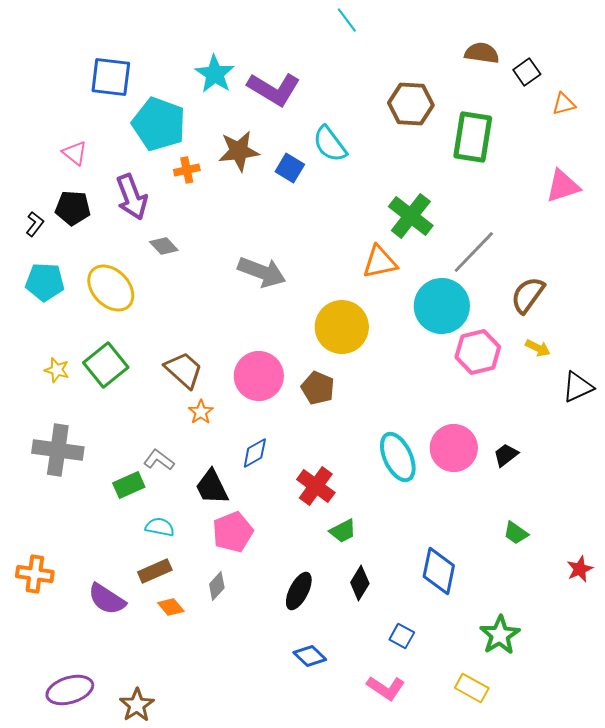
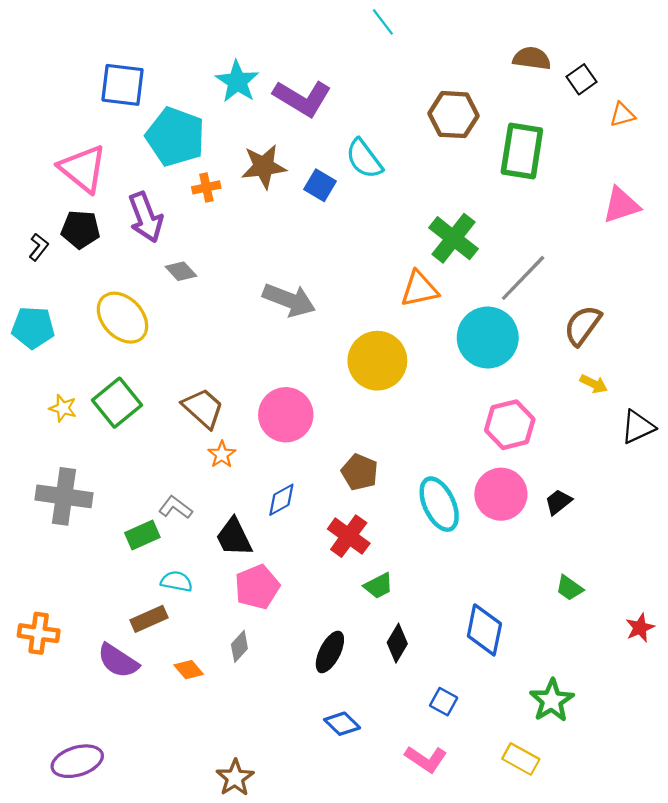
pink triangle: (75, 153) -> (83, 169), size x1.8
cyan pentagon: (45, 282) -> (33, 328), moved
pink hexagon: (478, 352) -> (510, 425), moved
brown pentagon: (318, 388) -> (360, 472), moved
brown rectangle: (155, 571) -> (149, 619), moved
brown star: (137, 705) -> (235, 778), moved

